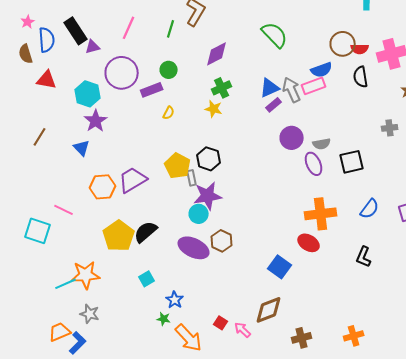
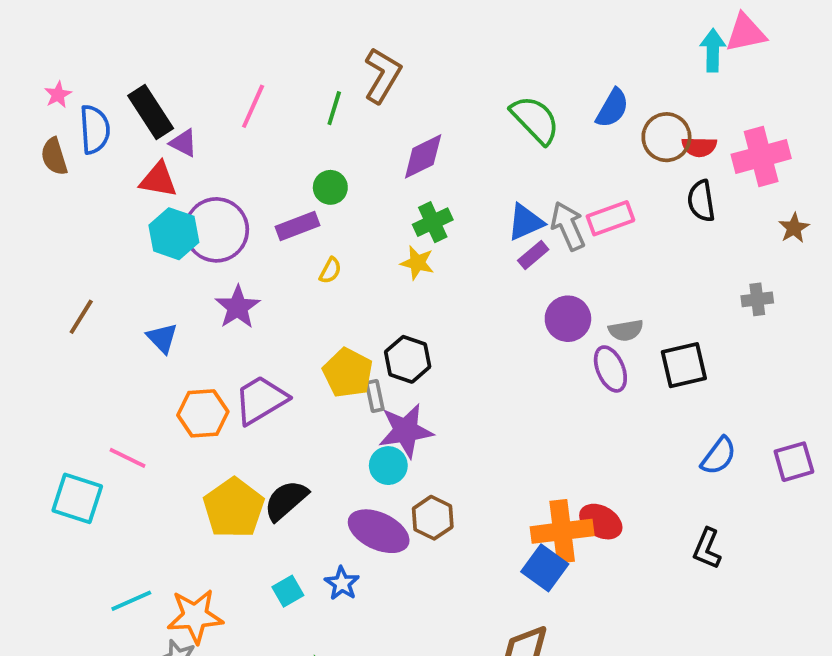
purple triangle: (93, 47) -> (184, 143), turned 42
blue semicircle: (322, 70) -> (612, 108), moved, turned -40
purple circle: (122, 73) -> (216, 230), moved
red triangle: (47, 80) -> (158, 180), moved
purple star: (96, 121) -> (238, 307), moved
orange cross: (321, 214) -> (562, 531), moved
orange star: (86, 275) -> (195, 616), moved
blue star: (175, 300) -> (342, 583), moved

